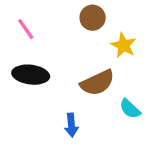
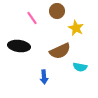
pink line: (26, 29) -> (32, 18), moved
cyan semicircle: (130, 109) -> (80, 67), turned -32

